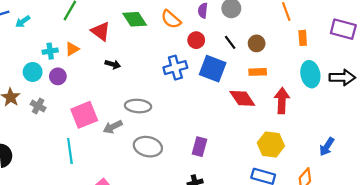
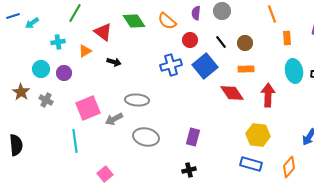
orange triangle: (72, 49) -> (85, 51), moved
cyan cross: (50, 51) -> (58, 42), moved
blue square: (213, 69) -> (205, 66), turned 30

